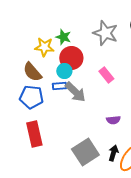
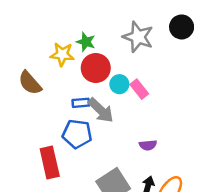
cyan circle: (64, 71) -> (119, 84), moved
brown semicircle: (32, 72) -> (30, 83), moved
blue pentagon: (31, 97) -> (77, 134), moved

